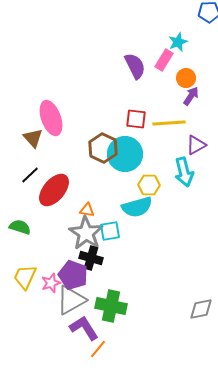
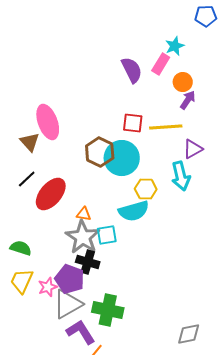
green semicircle: (20, 227) -> (21, 248), moved
gray diamond: (201, 309) -> (189, 334), moved

